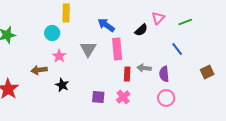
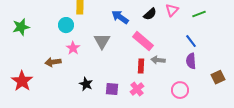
black semicircle: (141, 30) -> (150, 14), moved
pink rectangle: (117, 49) -> (143, 41), moved, turned -45
brown square: (207, 72) -> (218, 77), moved
purple semicircle: (164, 74) -> (191, 61), moved
black star: (62, 85) -> (86, 84), moved

